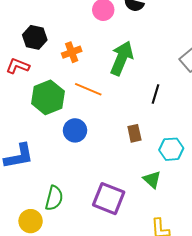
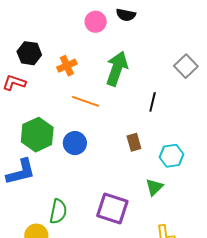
green hexagon: (48, 97) -> (37, 135), moved
green triangle: (152, 180) -> (154, 187), turned 36

